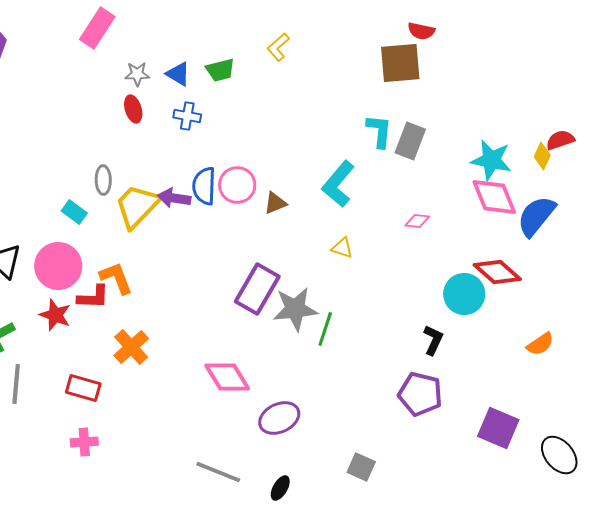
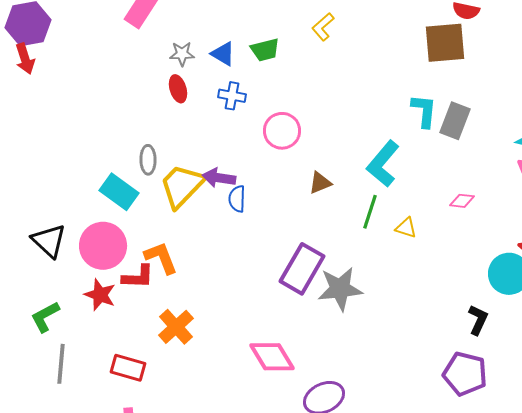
pink circle: (237, 185) -> (282, 131), moved
blue semicircle: (204, 186) -> (237, 199), moved, size x0.7
cyan rectangle: (74, 212) -> (119, 192), size x1.5
yellow triangle: (342, 248) -> (406, 228), moved
green line: (325, 329) -> (370, 212), moved

